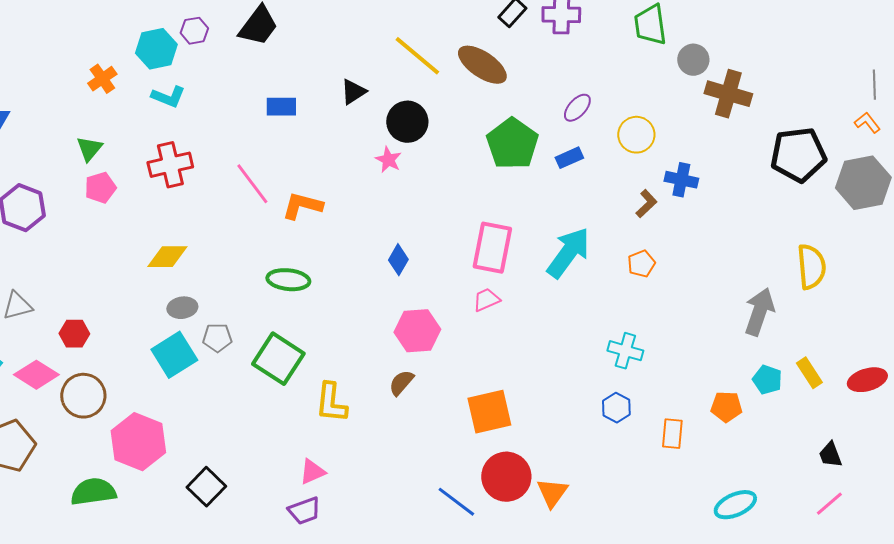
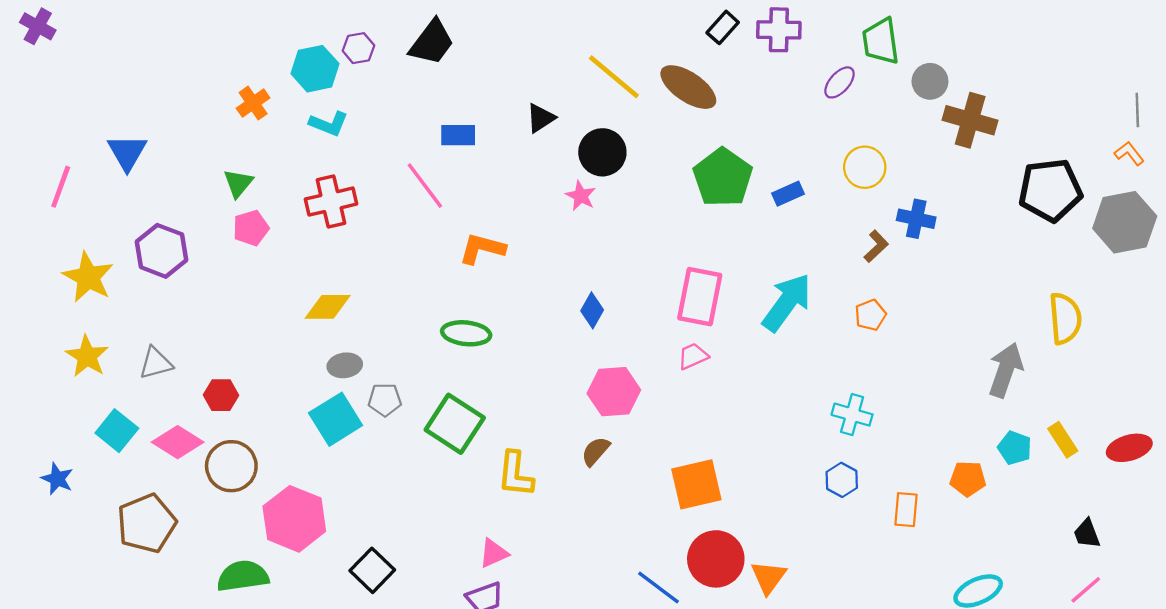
purple ellipse: (577, 108) -> (840, 82), moved
pink line: (252, 184) -> (425, 186), moved

